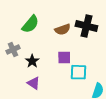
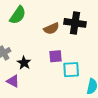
green semicircle: (30, 24) -> (18, 15), moved
purple triangle: (34, 83) -> (13, 81), moved

